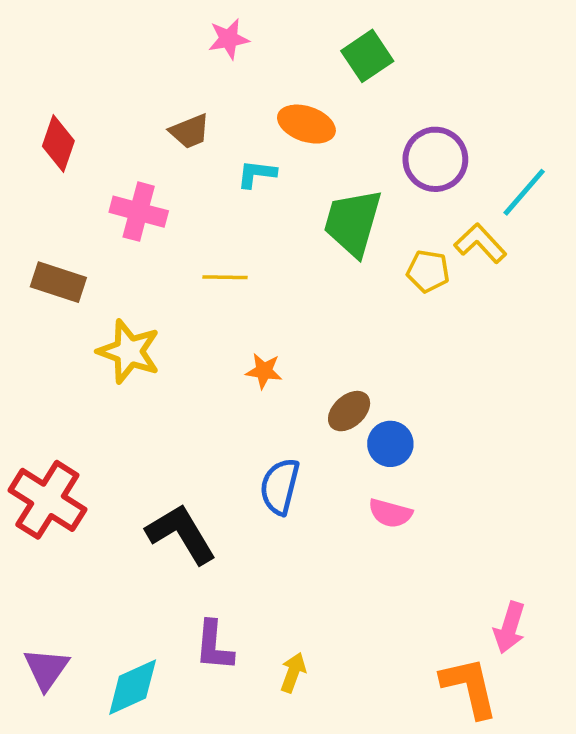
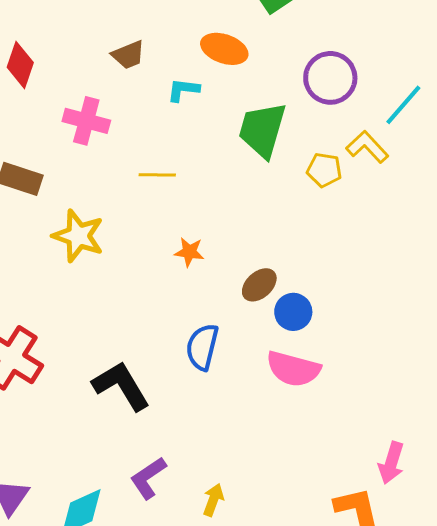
pink semicircle: (390, 513) -> (293, 369), size x1.5
purple L-shape: (214, 646) -> (148, 478), turned 51

